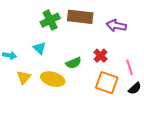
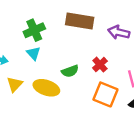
green cross: (50, 20) -> (34, 30), moved

